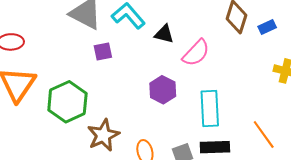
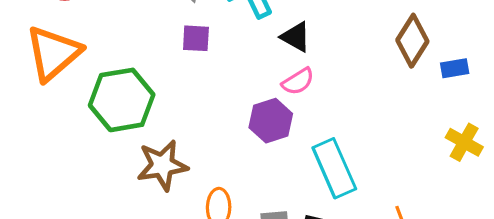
pink semicircle: (196, 53) -> (298, 81), moved, size x0.7
cyan rectangle: (210, 109) -> (334, 168), turned -36

